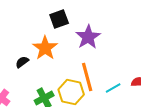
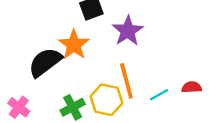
black semicircle: (22, 62) -> (45, 62), size x2.0

